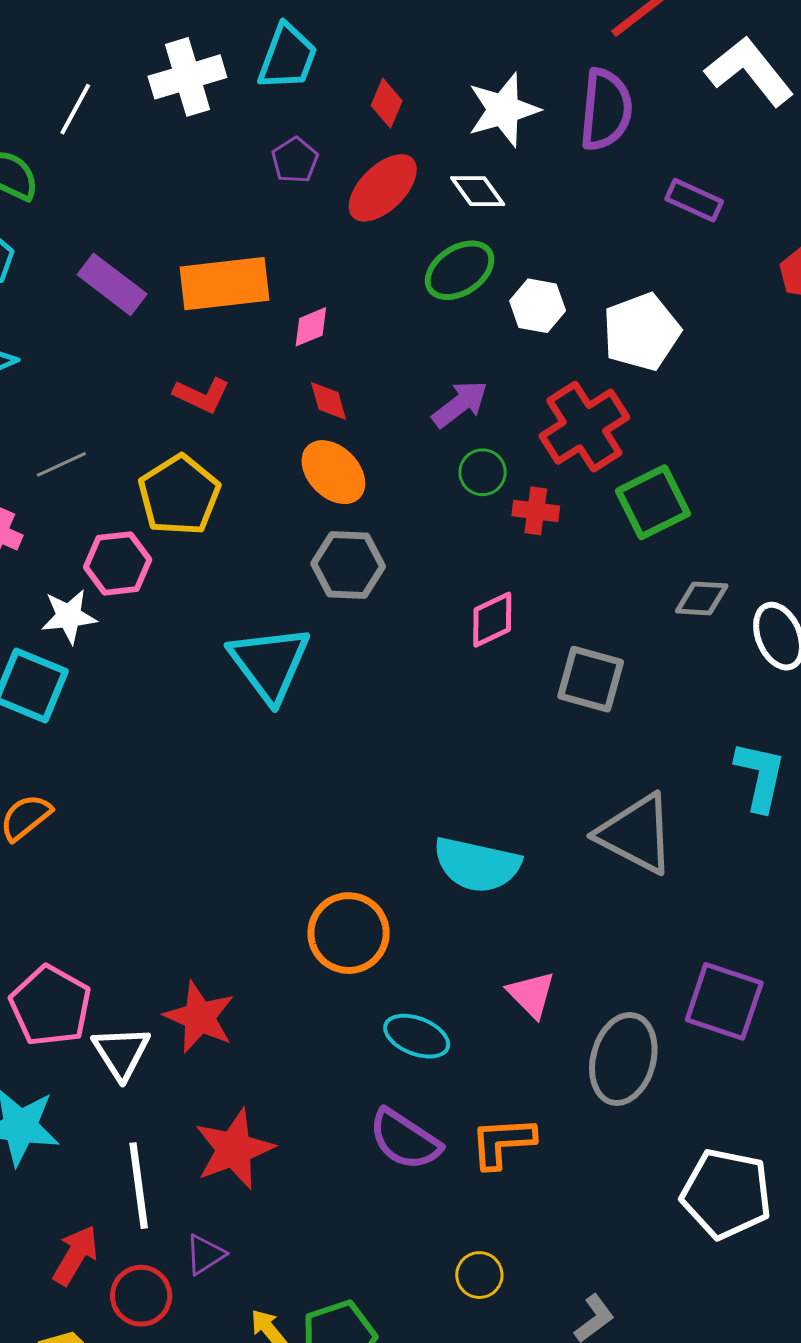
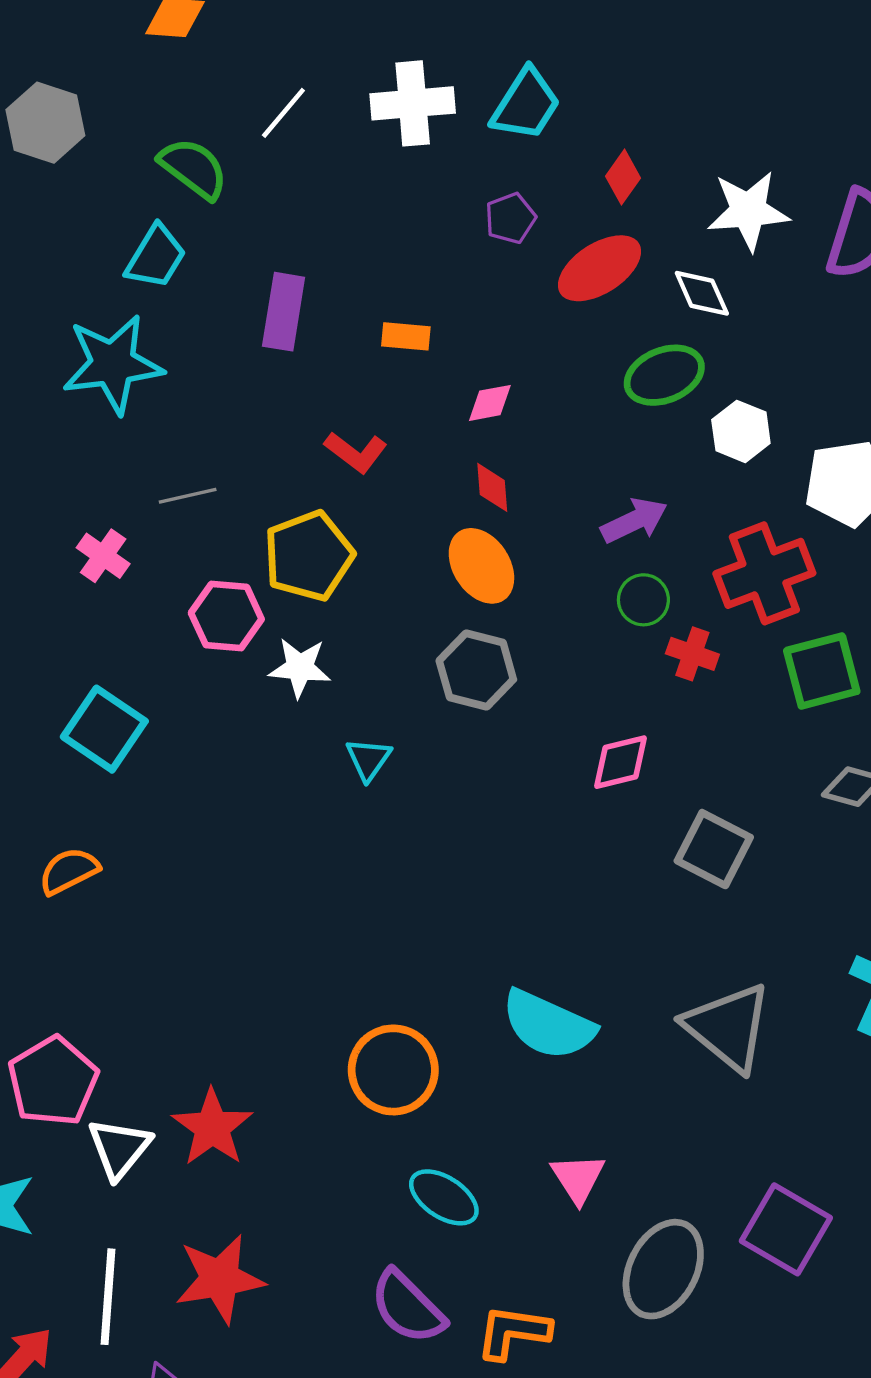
purple rectangle: (112, 284) -> (284, 312), turned 50
orange rectangle: (224, 284) -> (406, 336), size x0.5
white star: (69, 616) -> (300, 668), moved
cyan triangle: (269, 663) -> (369, 759), size x0.5

